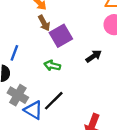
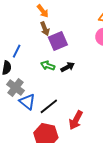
black arrow: (94, 56) -> (68, 67), moved
black line: (54, 101) -> (49, 106), moved

